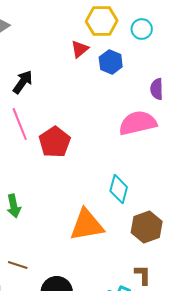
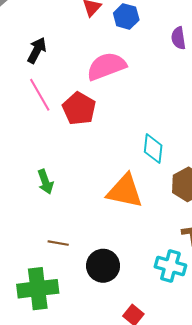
pink semicircle: (138, 123) -> (106, 66), moved
orange triangle: (87, 225) -> (125, 191), turned 30

